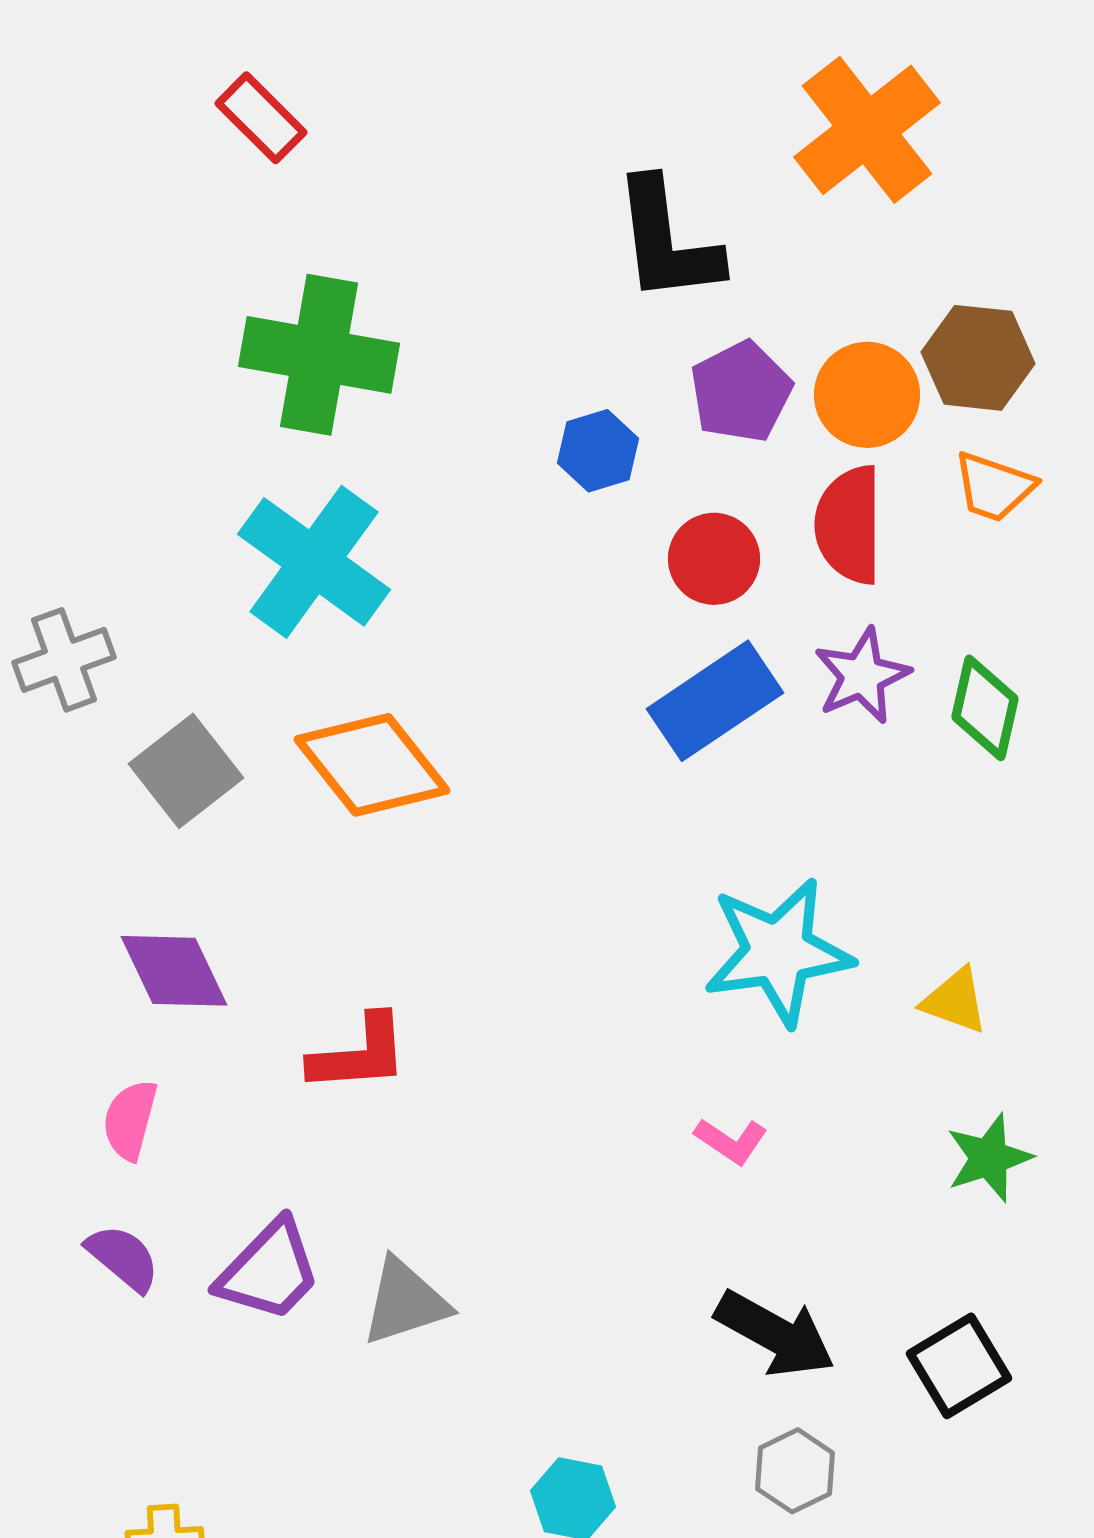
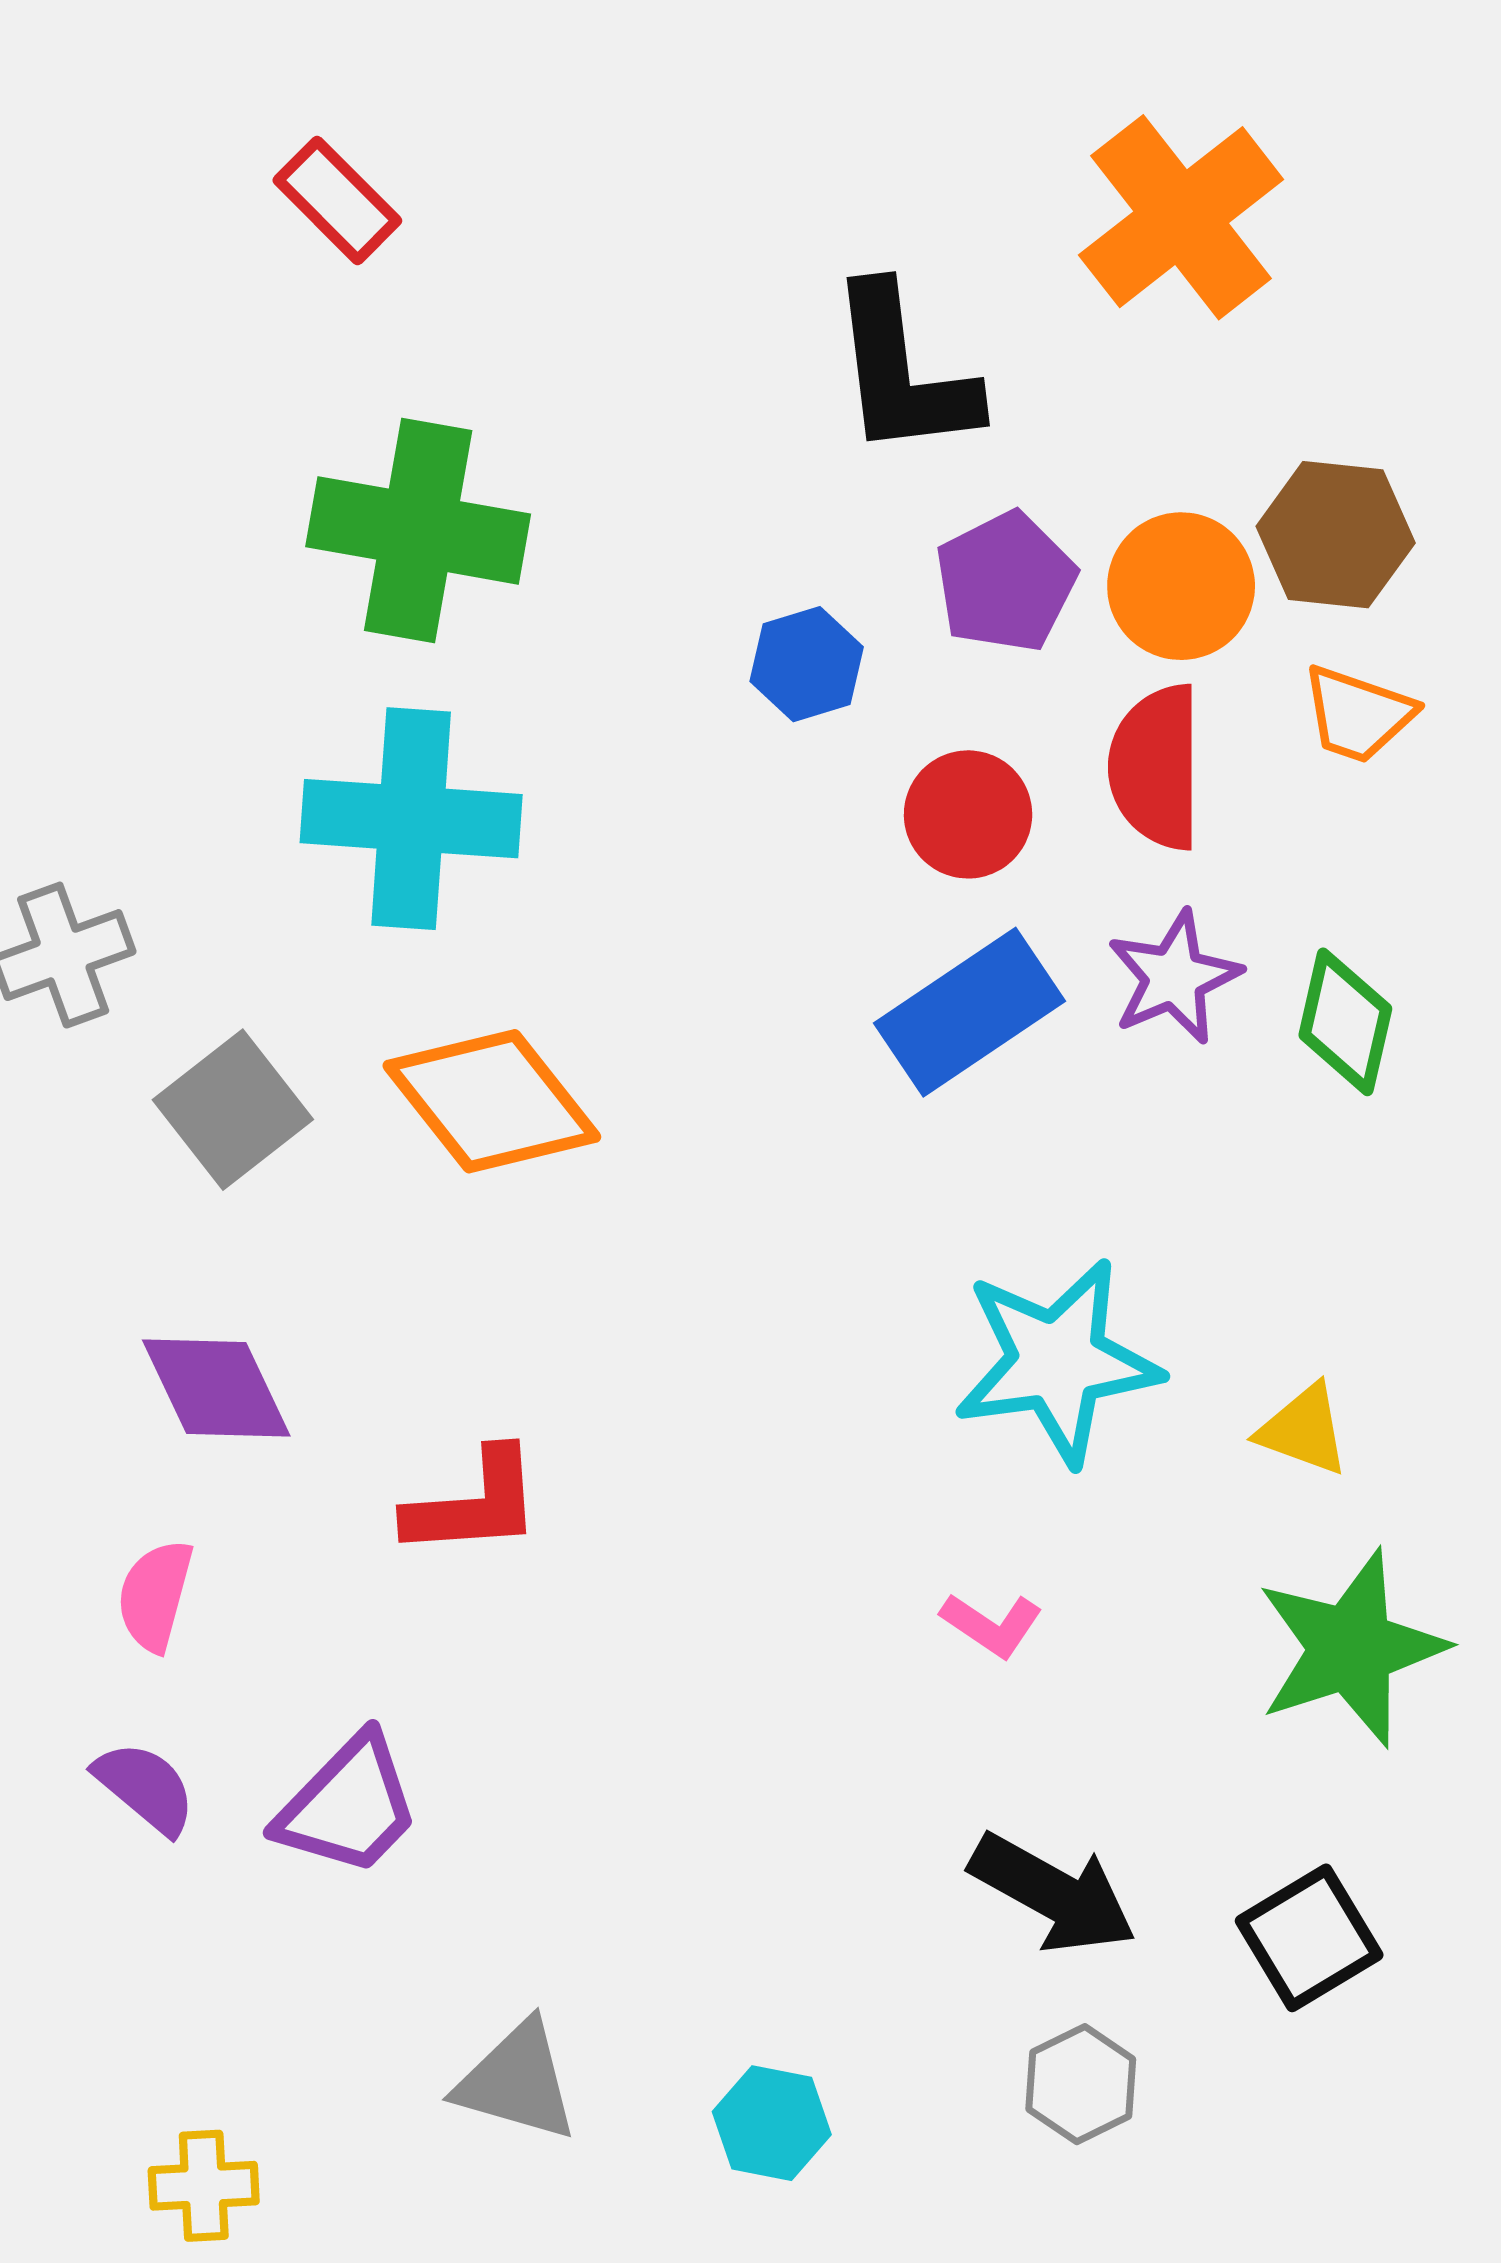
cyan cross: (314, 562) -> (411, 819), turned -32
green star: (989, 1158) -> (1351, 1648), size x1.6
gray triangle: (405, 1302) -> (517, 2081), moved, turned 34

